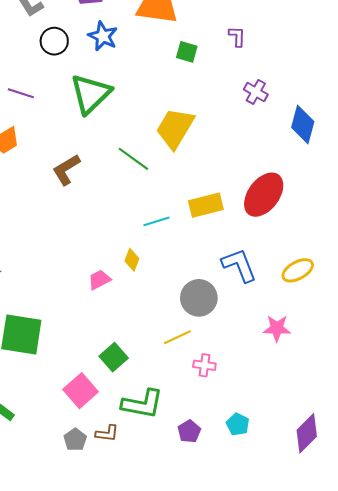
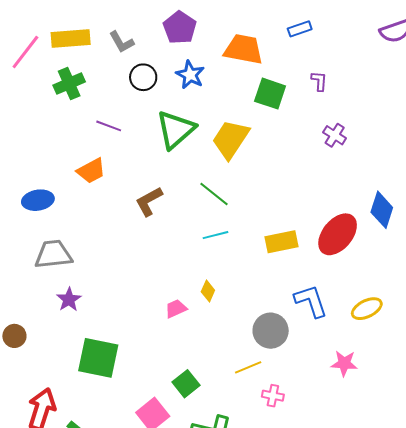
green square: (187, 52) -> (270, 94), size x1.5
blue diamond: (303, 125) -> (382, 210), moved
yellow trapezoid: (175, 128) -> (231, 139), moved
cyan line: (157, 221) -> (216, 235), moved

